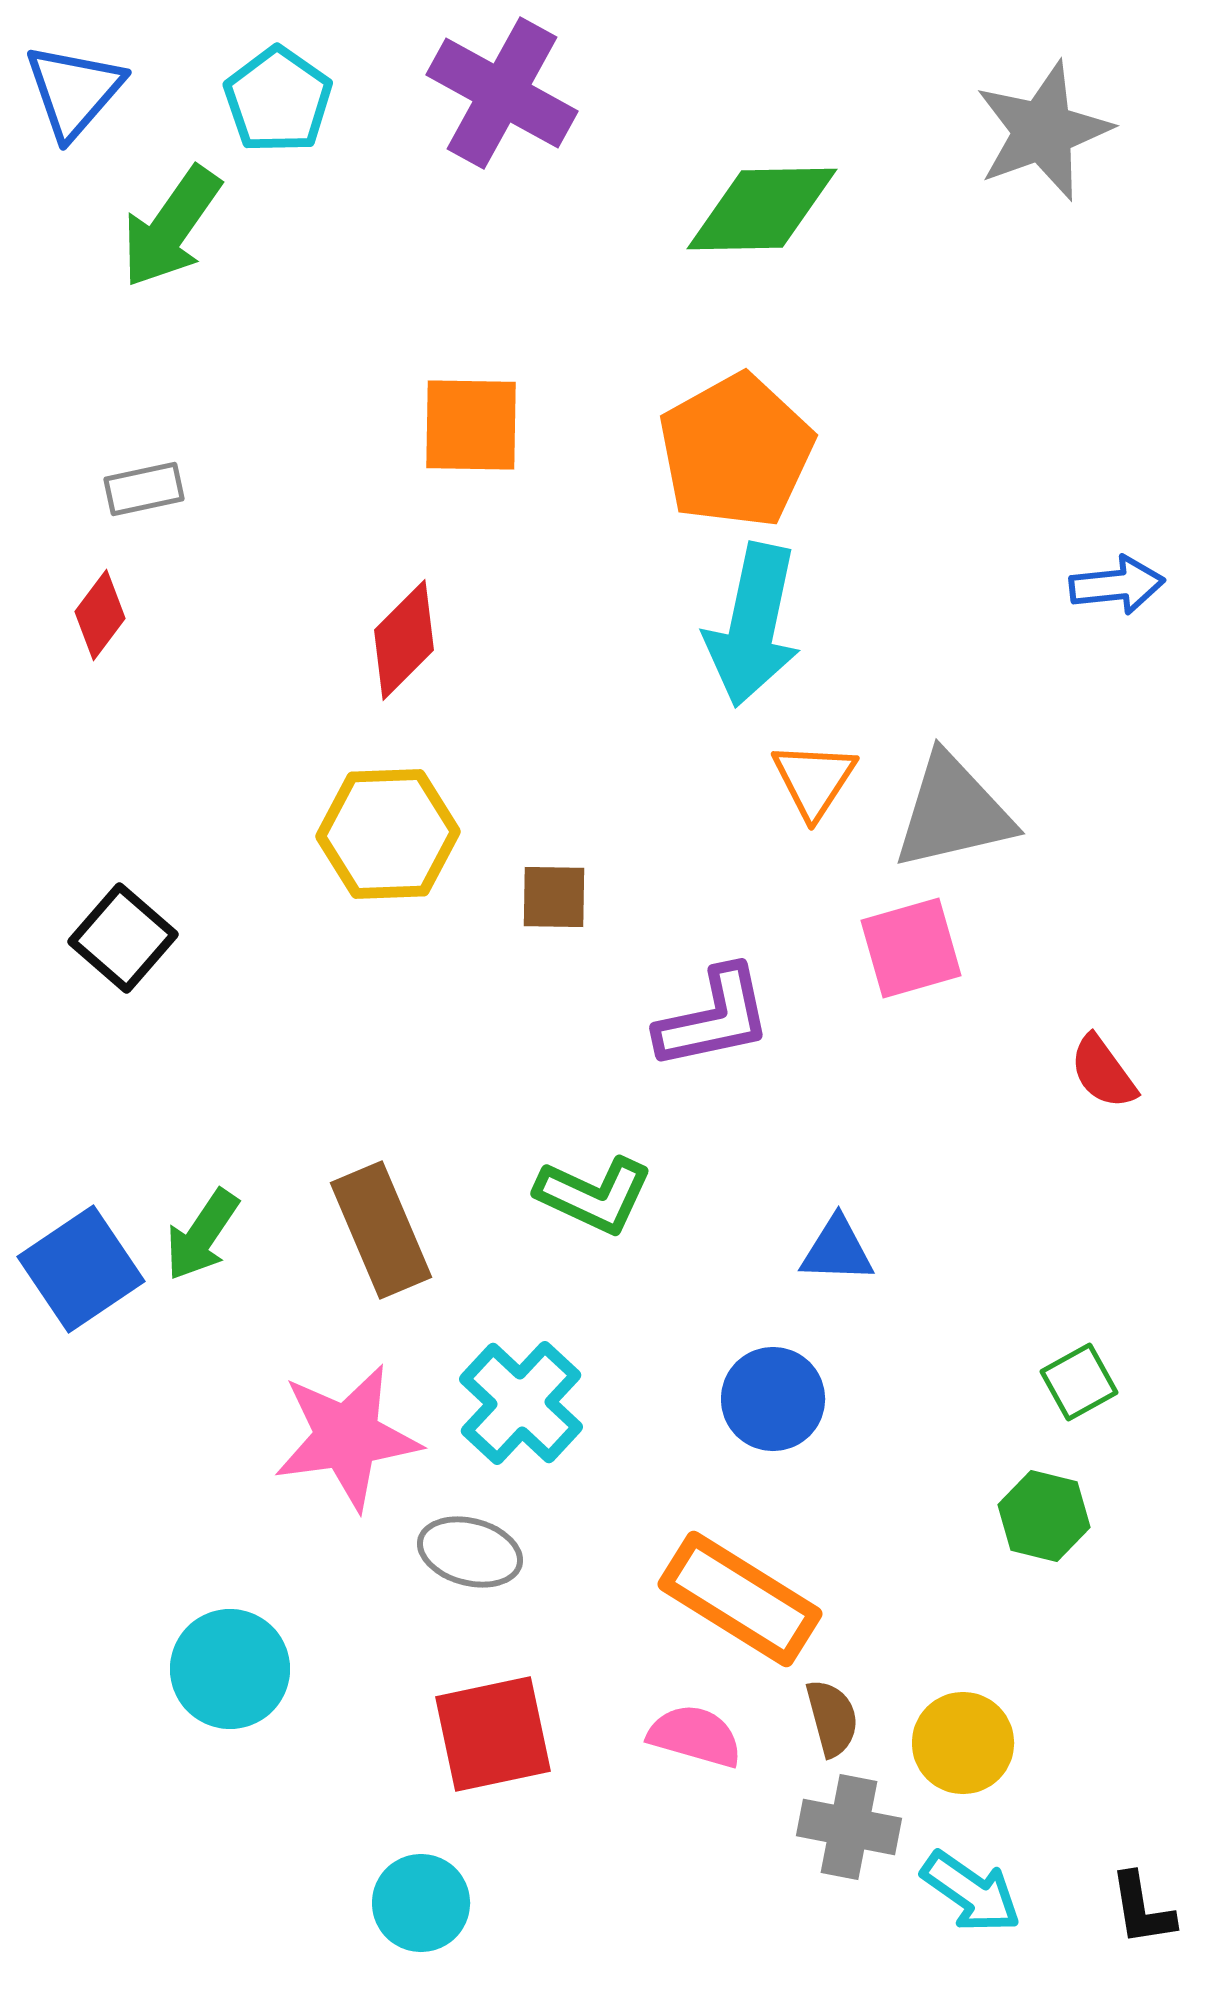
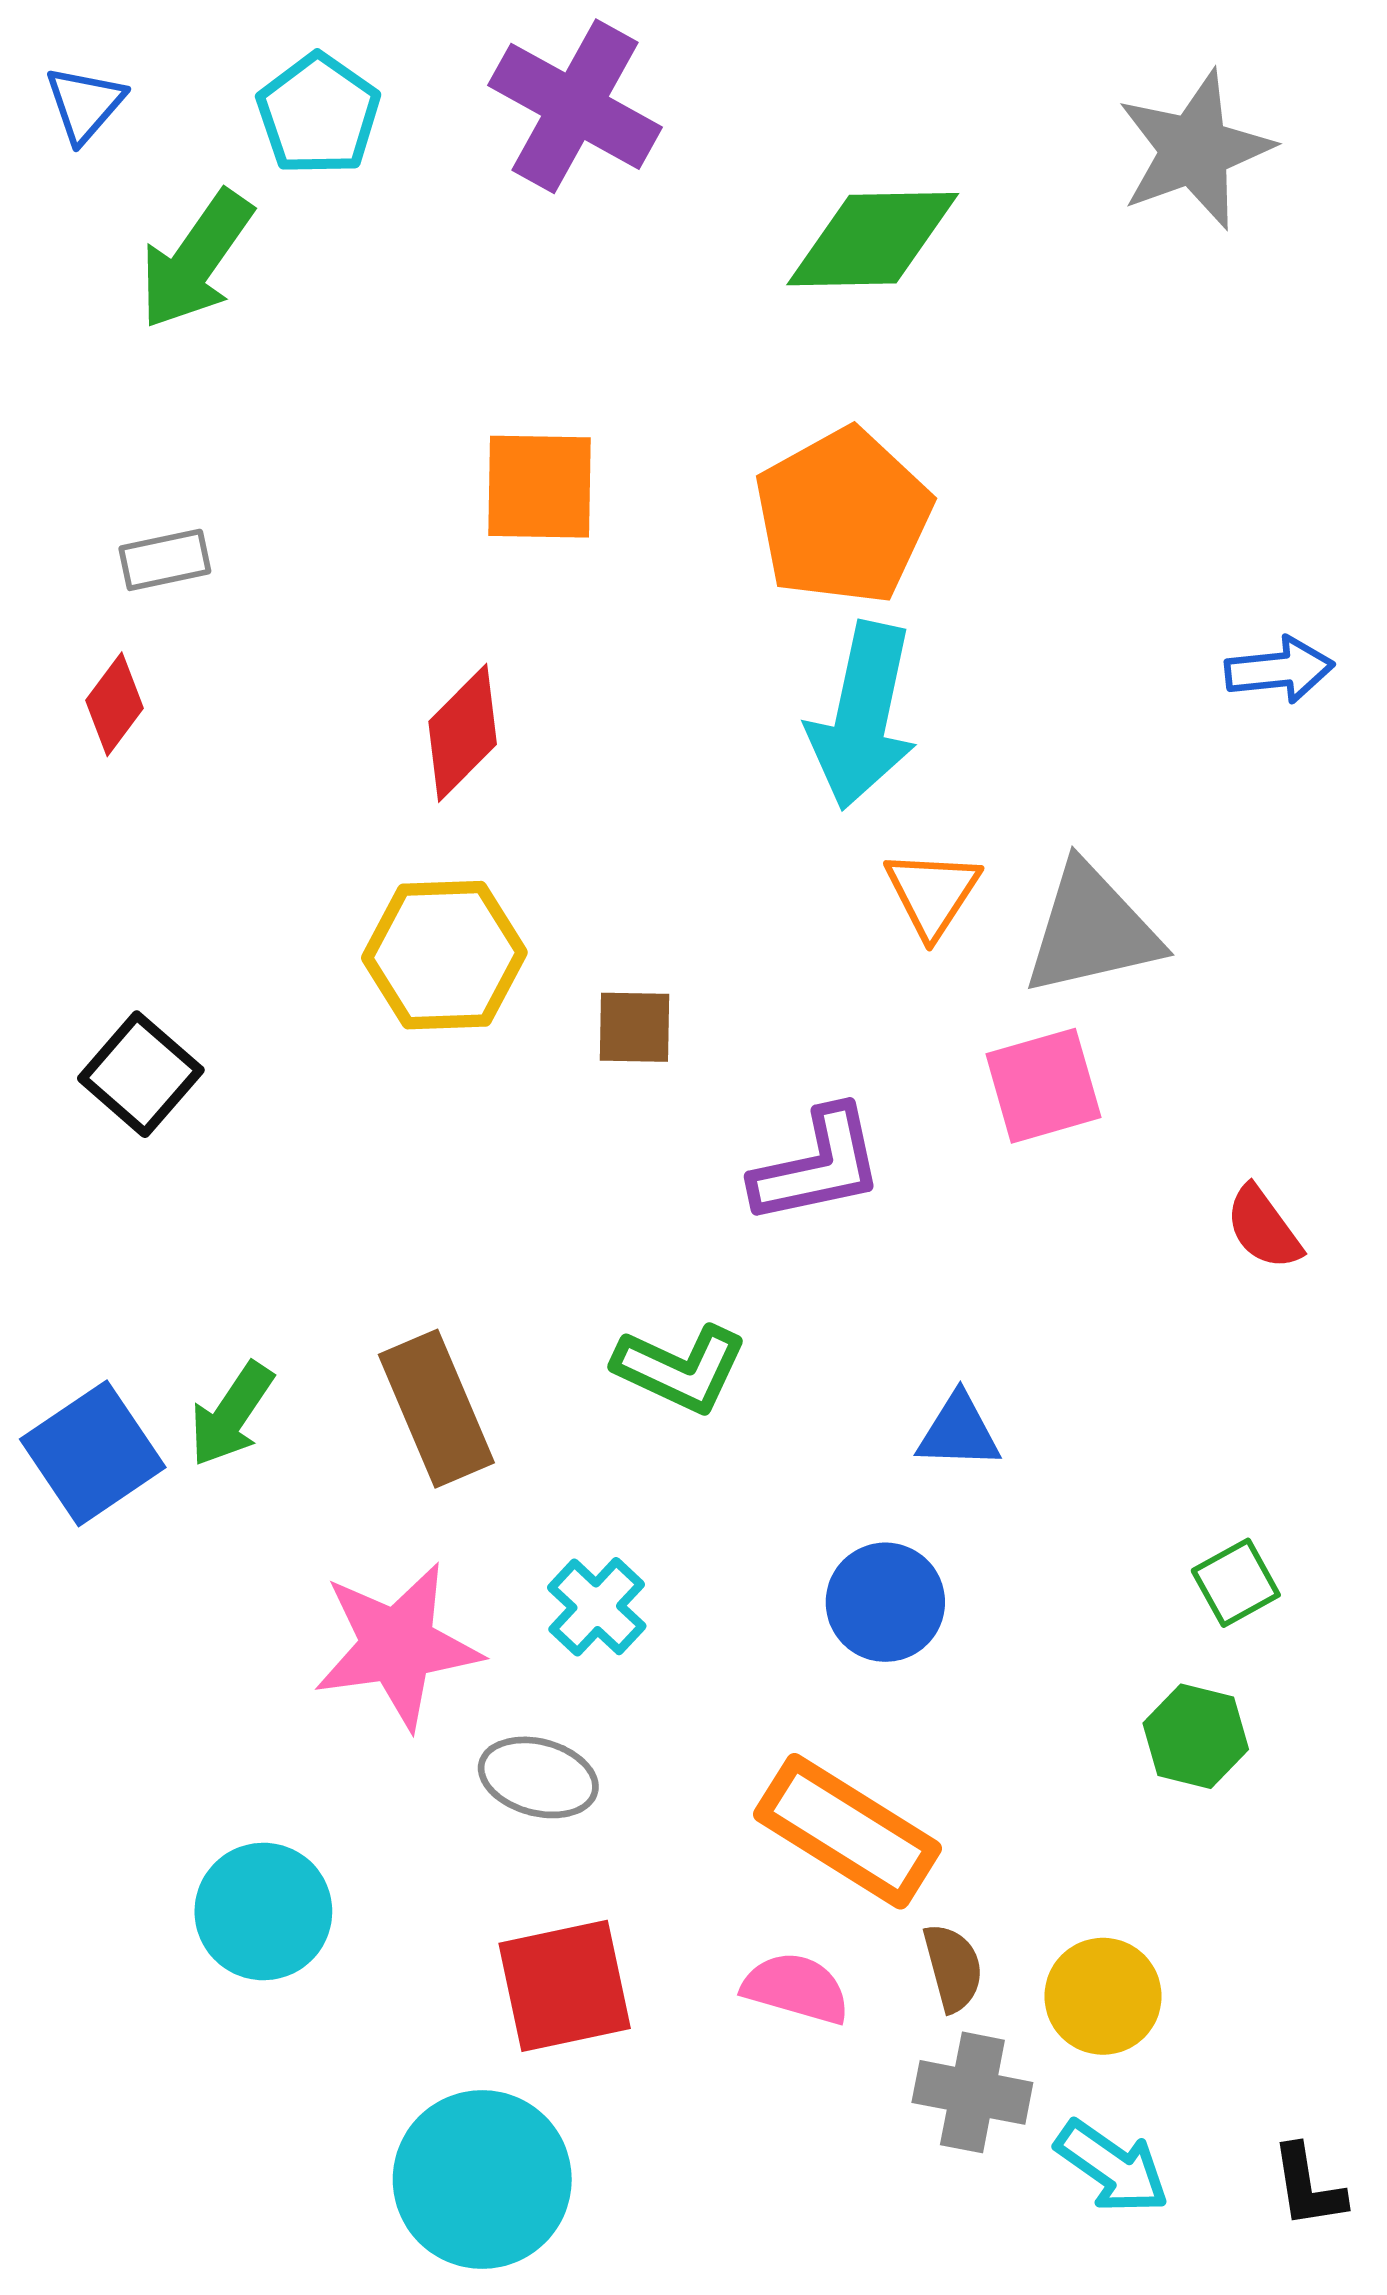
blue triangle: (74, 91) -> (85, 104), size x0.7
cyan cross: (521, 1403) -> (597, 1607), size x0.7
cyan circle: (421, 1903) -> (482, 2180), size x1.6

